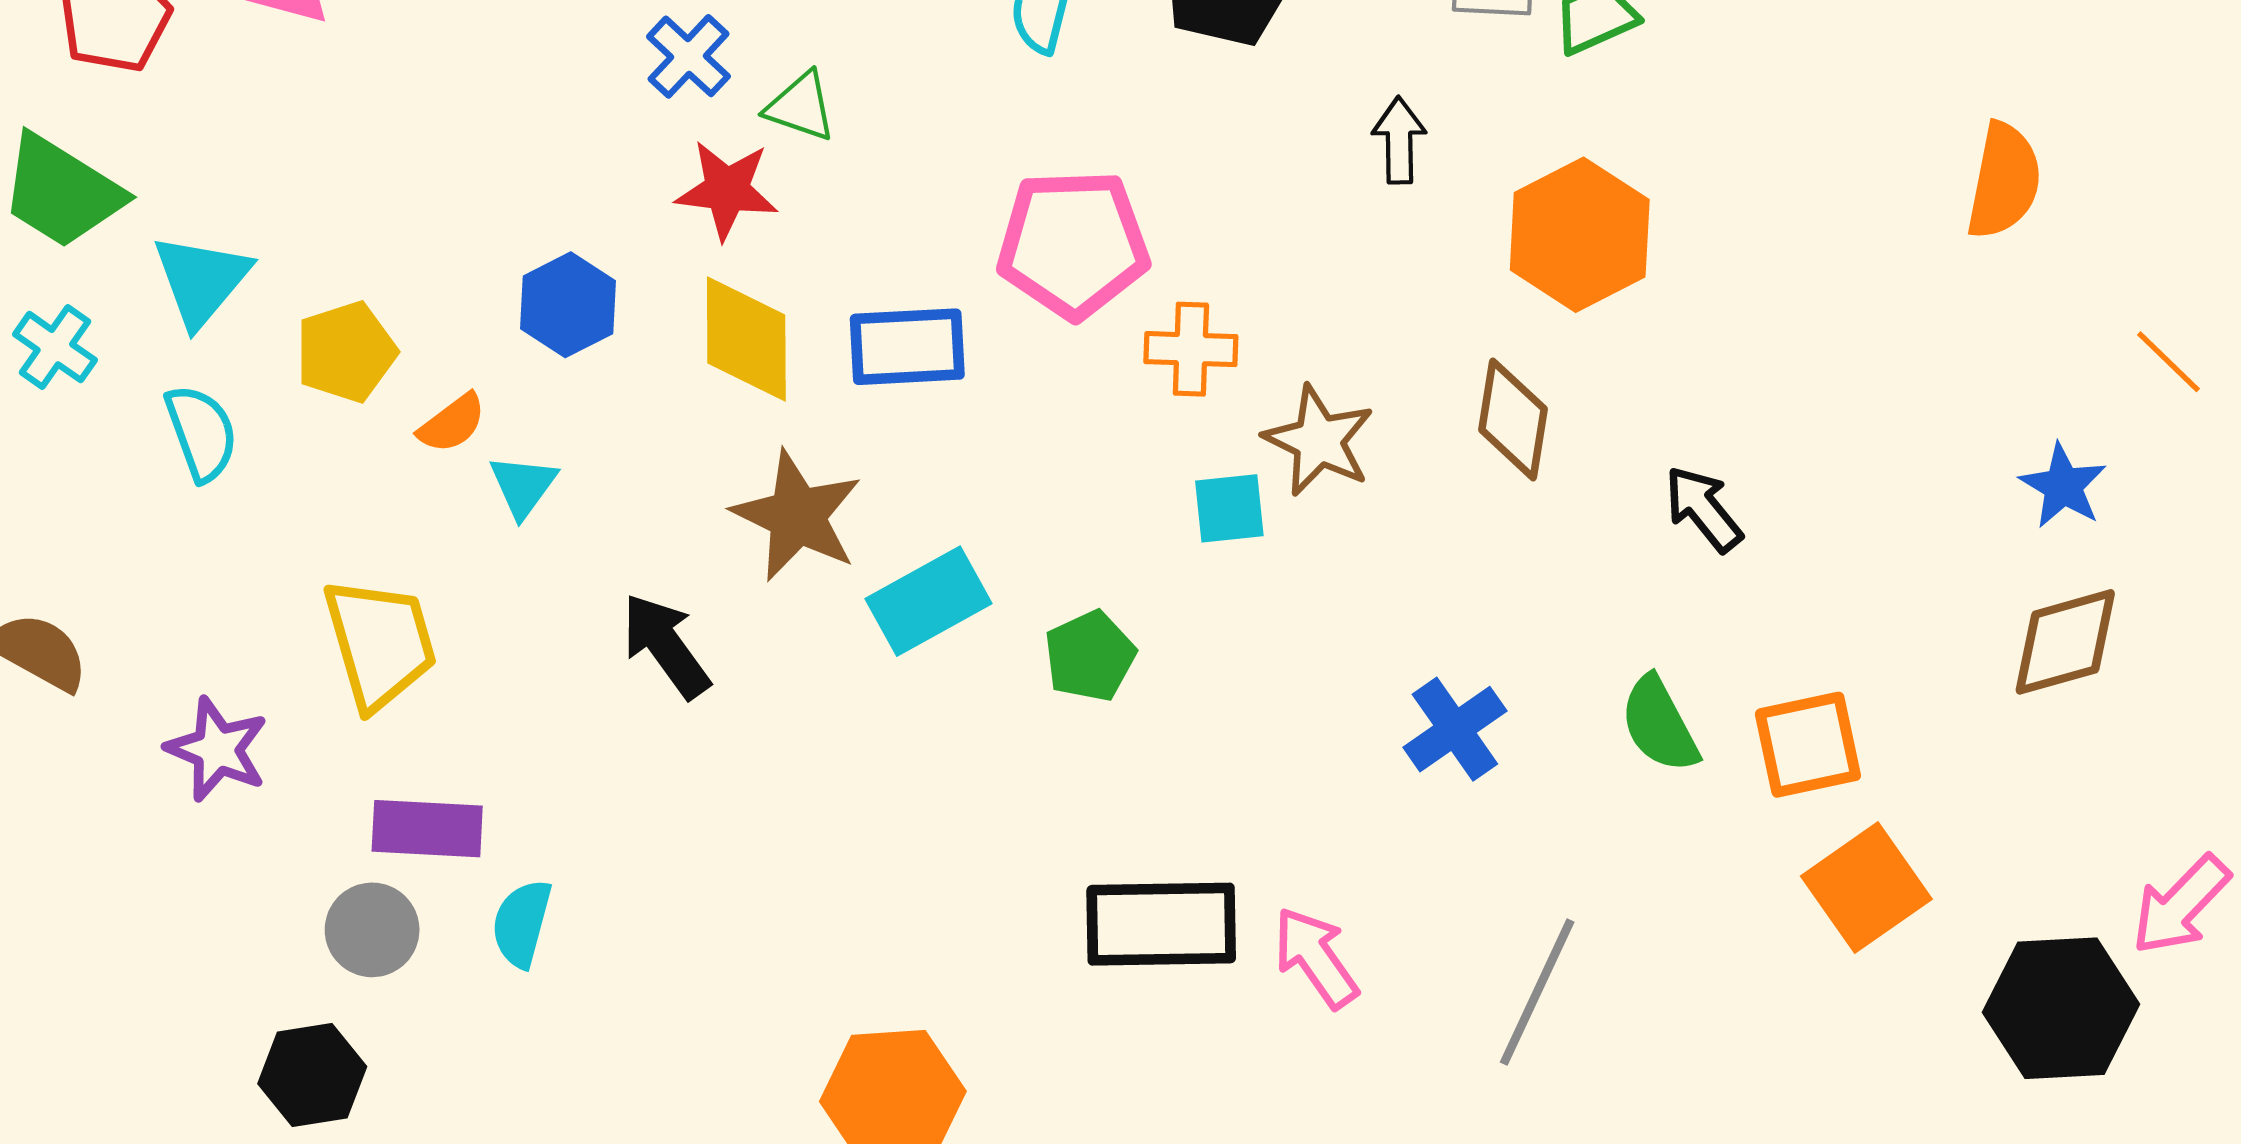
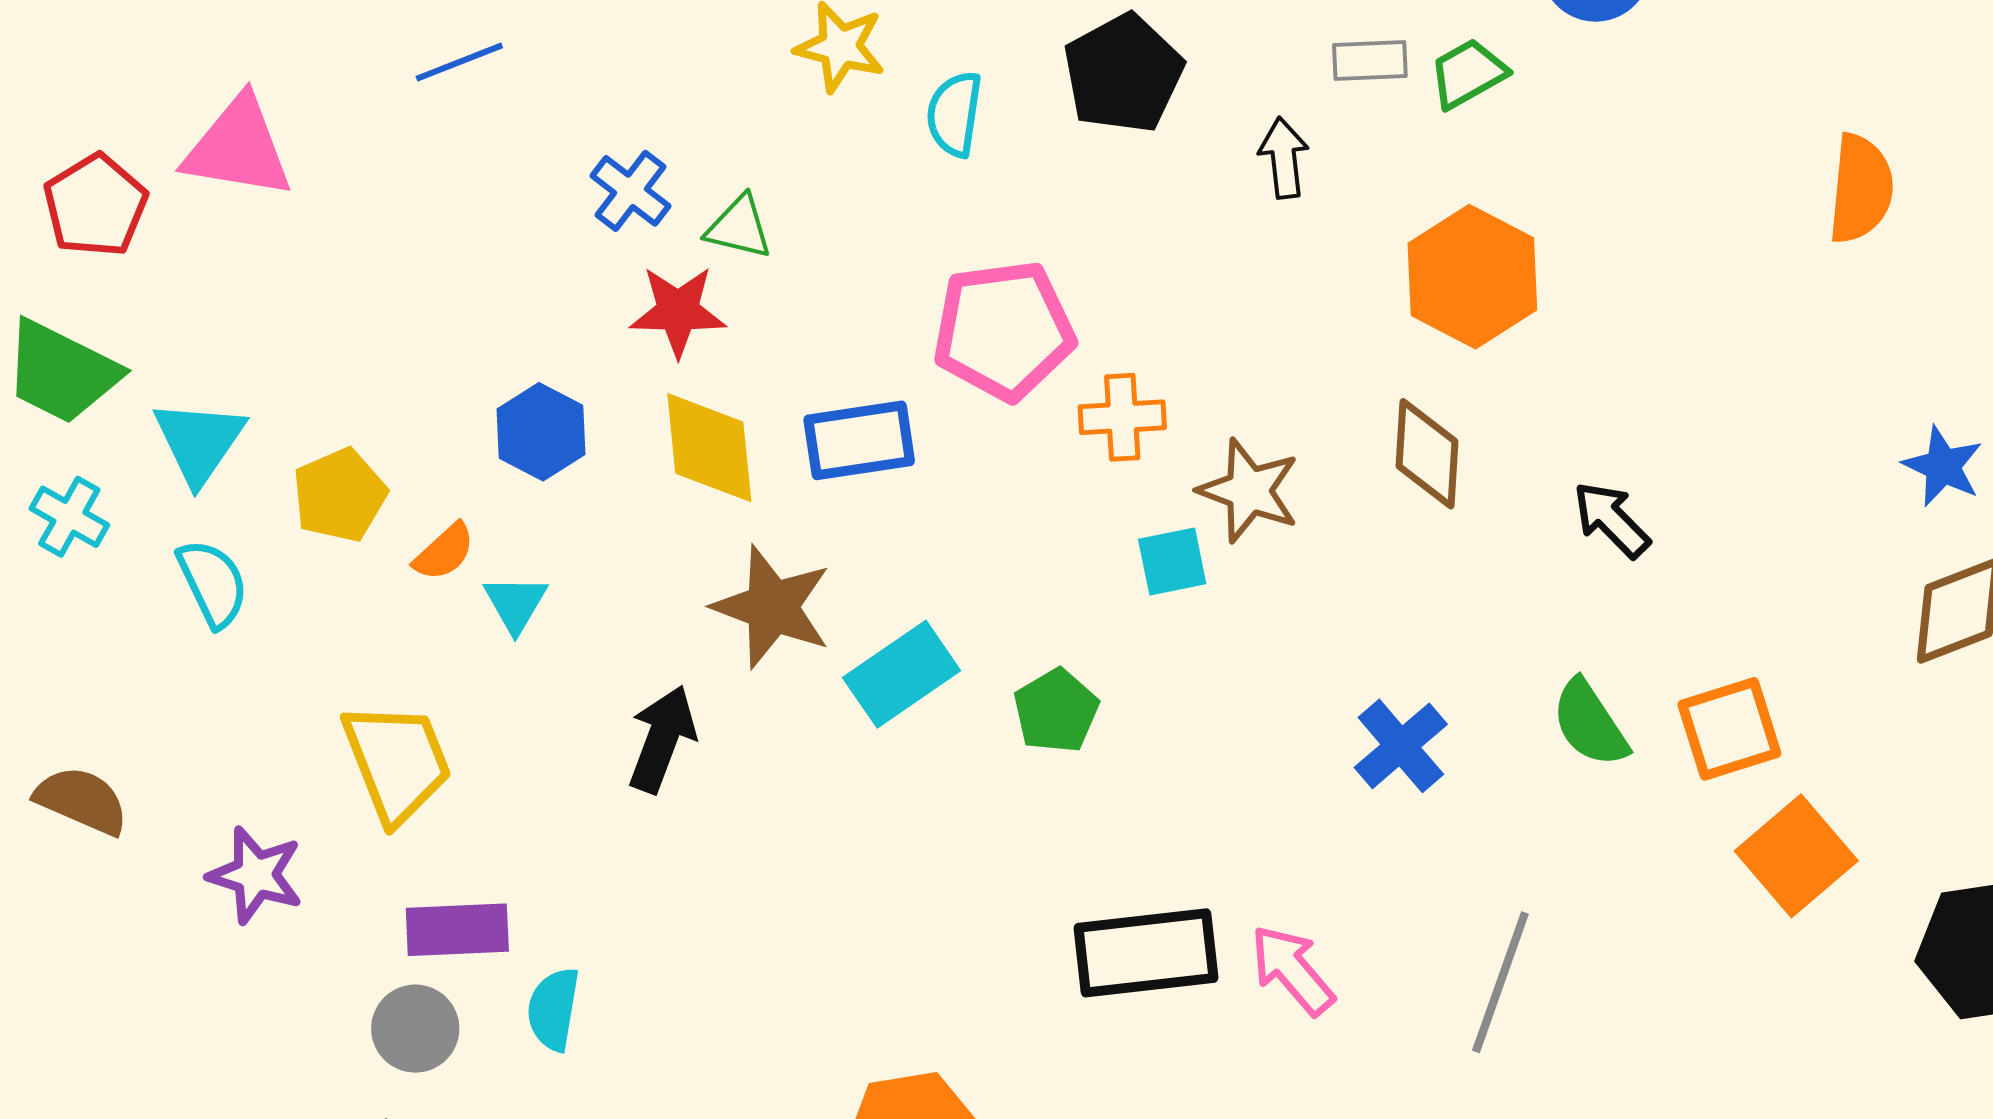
black arrow: (1399, 140) -> (1284, 158), moved
black arrow: (666, 646) -> (662, 739), turned 62

